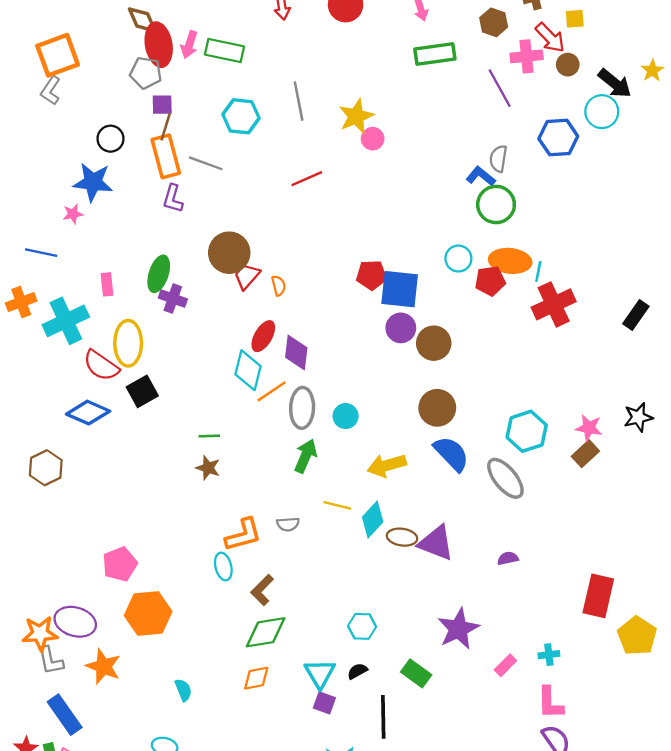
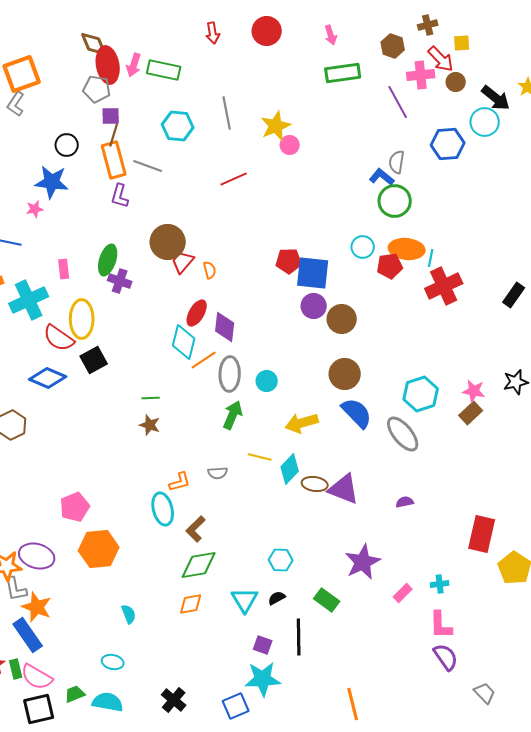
orange L-shape: (243, 535) -> (180, 482), size x0.7
cyan ellipse: (223, 567) -> (163, 509), size x1.4
orange star: (103, 666) -> (37, 607), moved
purple square: (324, 703) -> (263, 645), moved

